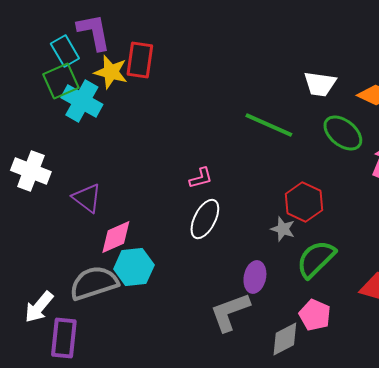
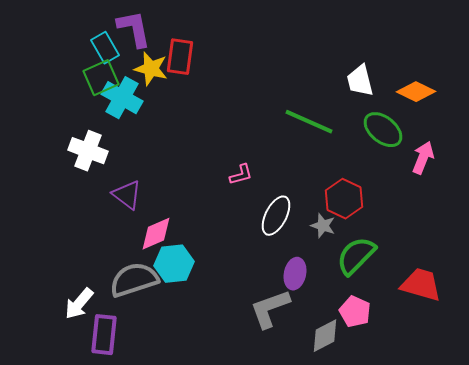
white trapezoid: (320, 84) -> (360, 81), turned 68
white cross: (31, 171) -> (88, 151), moved
white ellipse: (205, 219) -> (276, 216), moved

